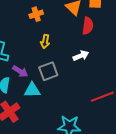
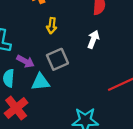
white arrow: (81, 56) -> (93, 39), turned -42

